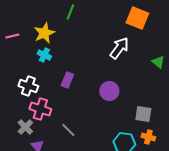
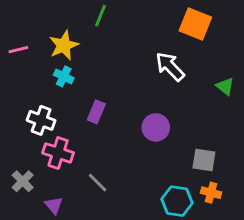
white arrow: (119, 48) -> (170, 67), turned -80
gray cross: (25, 127) -> (23, 181), moved

